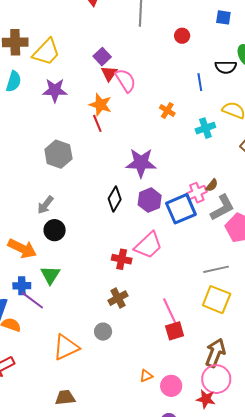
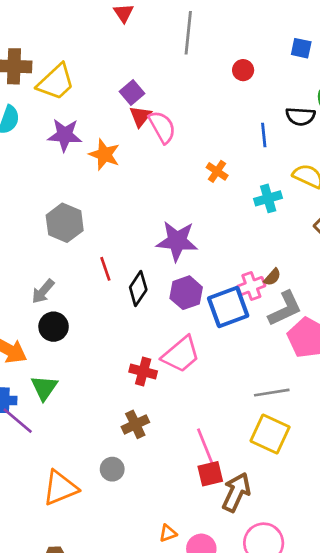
orange star: (100, 105) -> (104, 155), moved
red line: (97, 123) -> (105, 269), moved
brown arrow: (215, 353) -> (236, 492), moved

